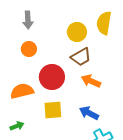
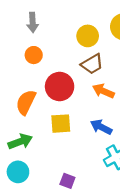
orange semicircle: (22, 91) -> (26, 102), turned -50
green arrow: (17, 126) -> (20, 142), size x1.5

